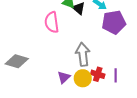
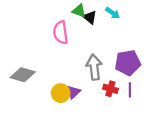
purple pentagon: (114, 22) -> (128, 63), moved
yellow circle: (83, 78) -> (61, 93), moved

